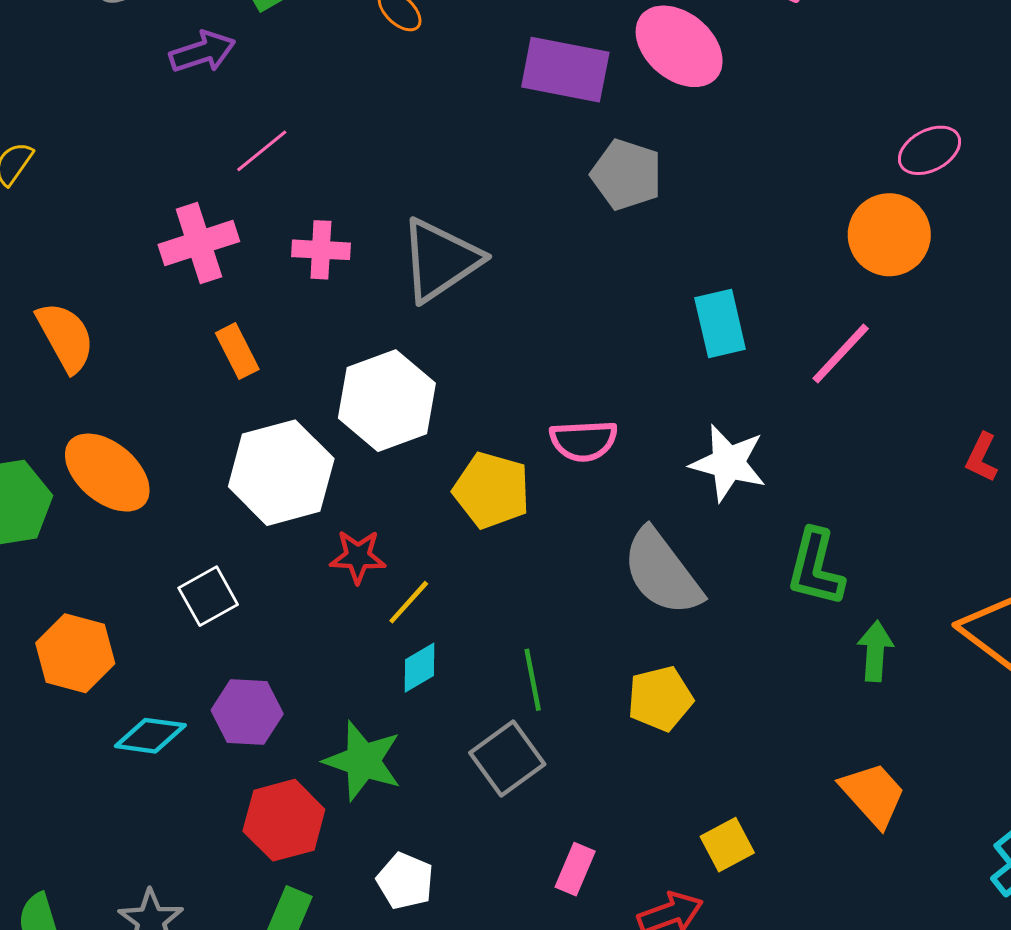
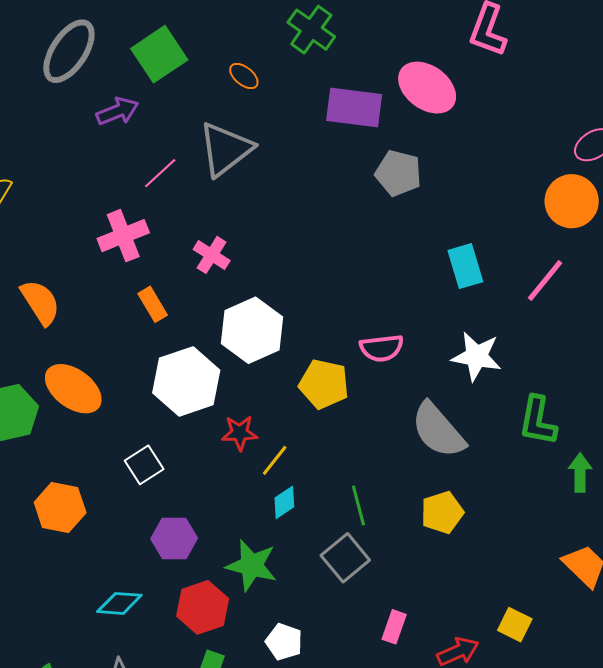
pink cross: (321, 250) -> (212, 255), moved, turned 33
gray triangle: (440, 260) -> (226, 149), moved
cyan diamond: (150, 736) -> (119, 603), moved
yellow square: (727, 845) -> (515, 625), moved, turned -32

